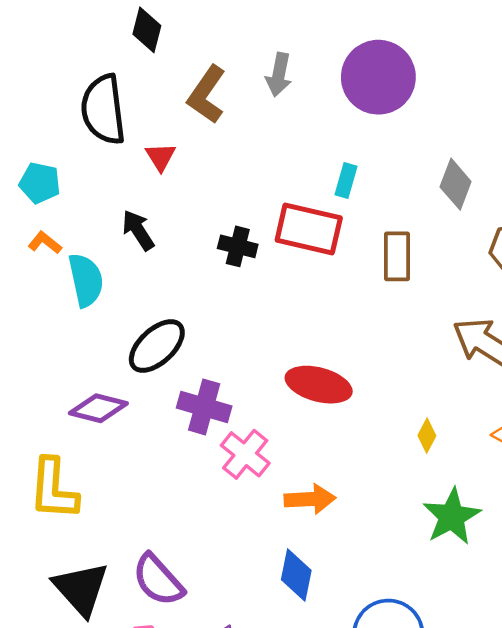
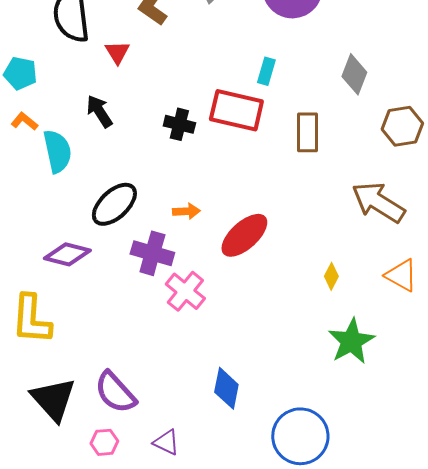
red ellipse: (319, 385) -> (244, 235), turned -57
orange arrow: (310, 499) -> (186, 211), moved, size x0.7

